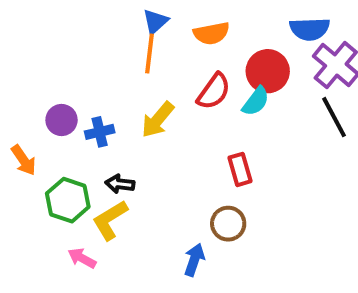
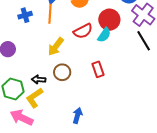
red semicircle: (214, 91) -> (83, 31), turned 30
blue cross: (100, 132) -> (25, 15), moved
brown circle: (228, 224) -> (62, 72), moved
pink arrow: (82, 258) -> (22, 118), size x1.6

